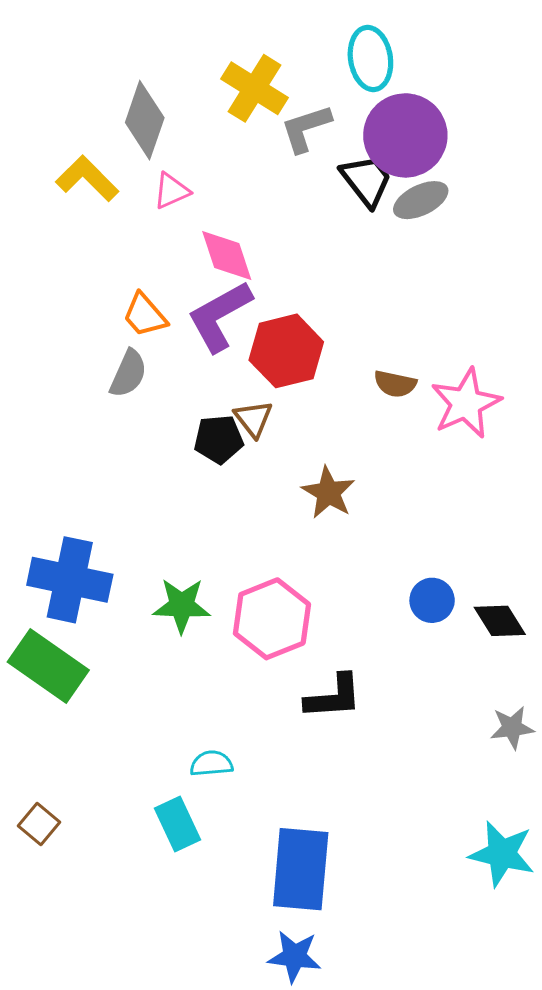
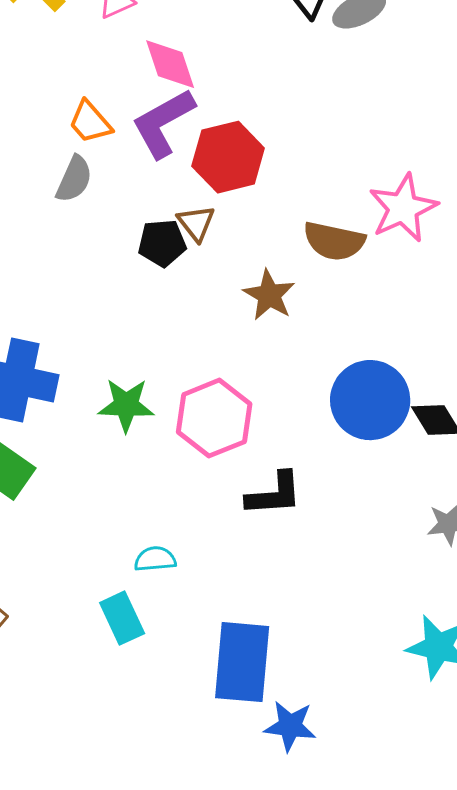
brown semicircle: (395, 384) -> (334, 241), moved, size x1.5
blue circle: (432, 600) -> (370, 400), size x1.8
blue star: (295, 956) -> (290, 726), moved

